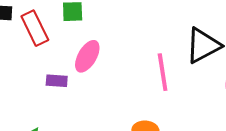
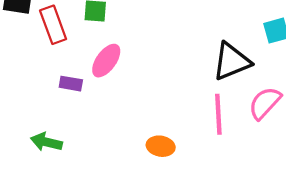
pink line: (163, 72) -> (218, 114), moved

